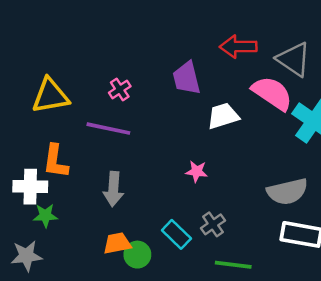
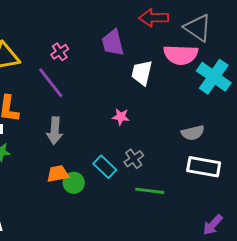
pink semicircle: (272, 93) -> (181, 55), turned 148
white trapezoid: (223, 116) -> (142, 73), turned -60
purple line: (108, 129) -> (51, 83), turned 40
gray semicircle: (287, 192) -> (193, 133), size x0.7

